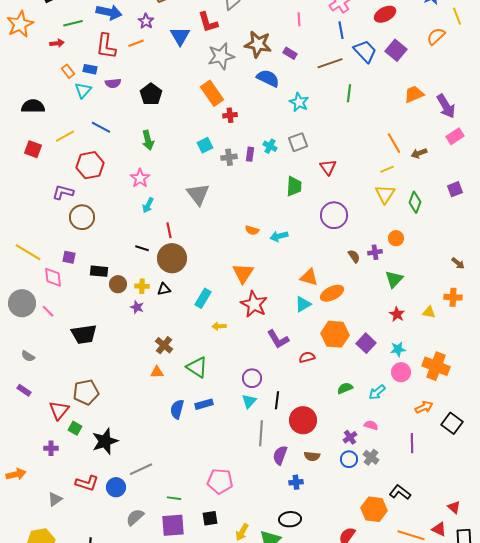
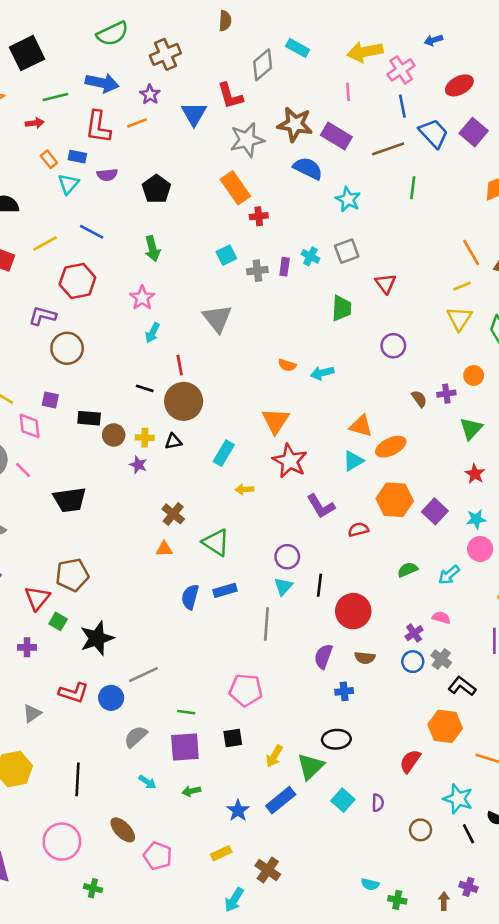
purple rectangle: (290, 53) -> (336, 136), size x1.6
purple circle: (334, 215) -> (393, 346), size x0.7
gray line: (261, 433) -> (266, 624), moved
black L-shape: (400, 492) -> (462, 686), moved

